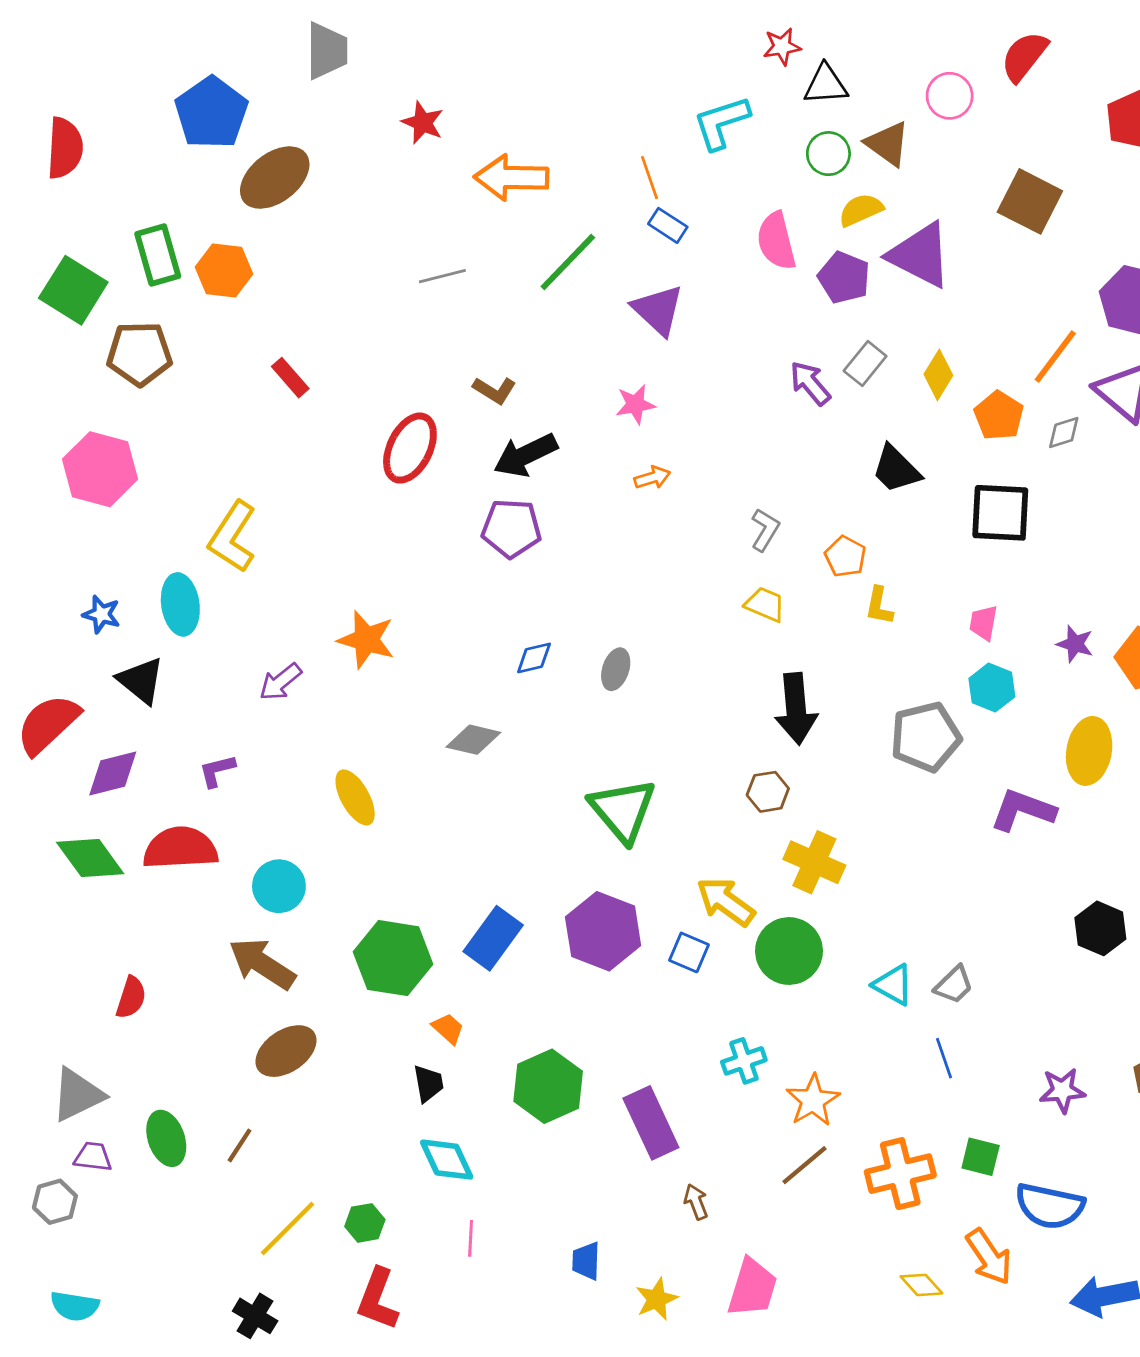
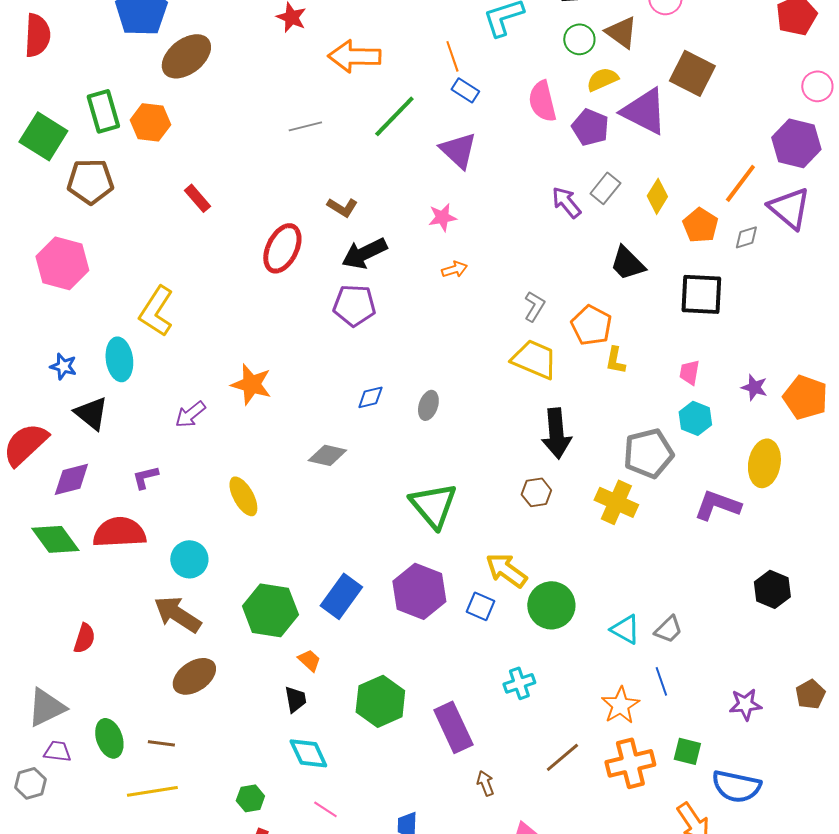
brown square: (1030, 201) -> (692, 73), moved
orange pentagon: (845, 557) -> (591, 325), size x1.4
yellow trapezoid: (765, 604) -> (534, 359), size x1.6
yellow cross: (814, 862) -> (616, 502), moved
orange star: (813, 1100) -> (620, 705), moved
brown line: (240, 1145) -> (161, 743), turned 64
yellow line: (287, 1229) -> (152, 791), moved, turned 36
pink line: (471, 1238) -> (325, 809), turned -60

